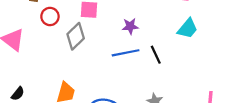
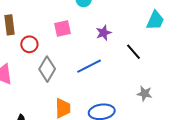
gray diamond: (76, 36) -> (47, 69), moved
blue line: (126, 53) -> (89, 66), moved

